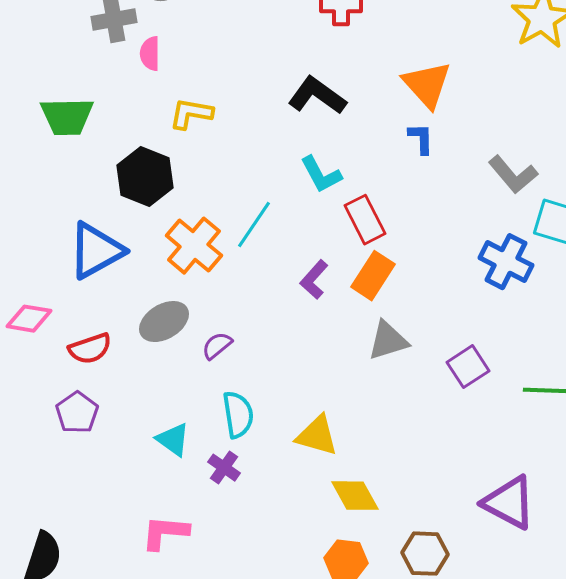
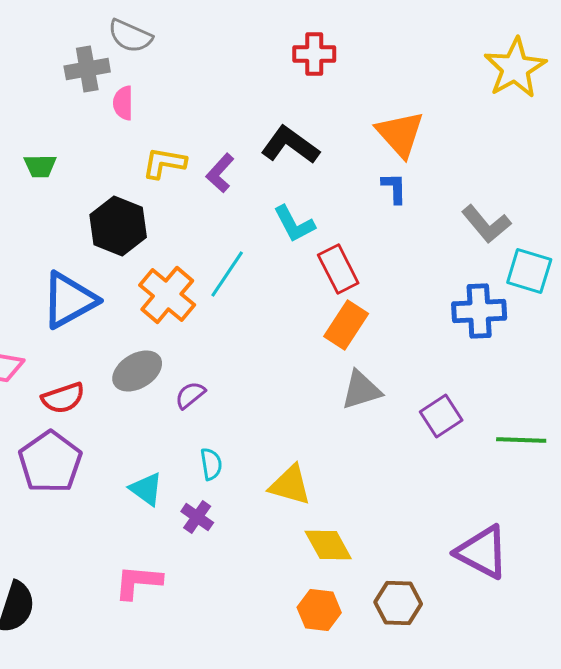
green trapezoid: (67, 117) -> (40, 166), size x0.6
blue cross: (506, 262) -> (479, 311), turned -30
purple L-shape: (314, 280) -> (220, 173), moved
purple pentagon: (77, 413) -> (50, 462), size x1.5
cyan semicircle: (238, 415) -> (211, 464), size x0.7

